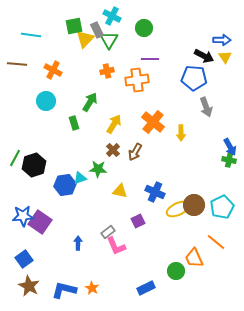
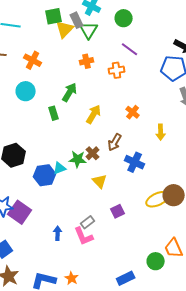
purple line: (150, 59) -> (130, 49), turned 36
orange cross: (137, 80) -> (117, 70), size x0.7
orange cross: (153, 122) -> (133, 112), size x0.6
yellow arrow: (181, 133) -> (161, 132), moved
brown cross: (113, 150) -> (93, 153), moved
yellow triangle: (120, 191) -> (100, 181), turned 35
blue cross: (155, 192) -> (135, 162), moved
pink L-shape: (116, 246) -> (84, 236), moved

